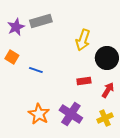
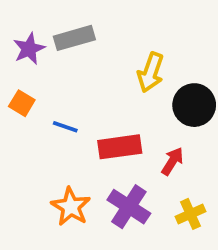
red rectangle: (84, 81) -> (120, 147), moved, size x1.6
red arrow: (108, 90) -> (172, 161), moved

